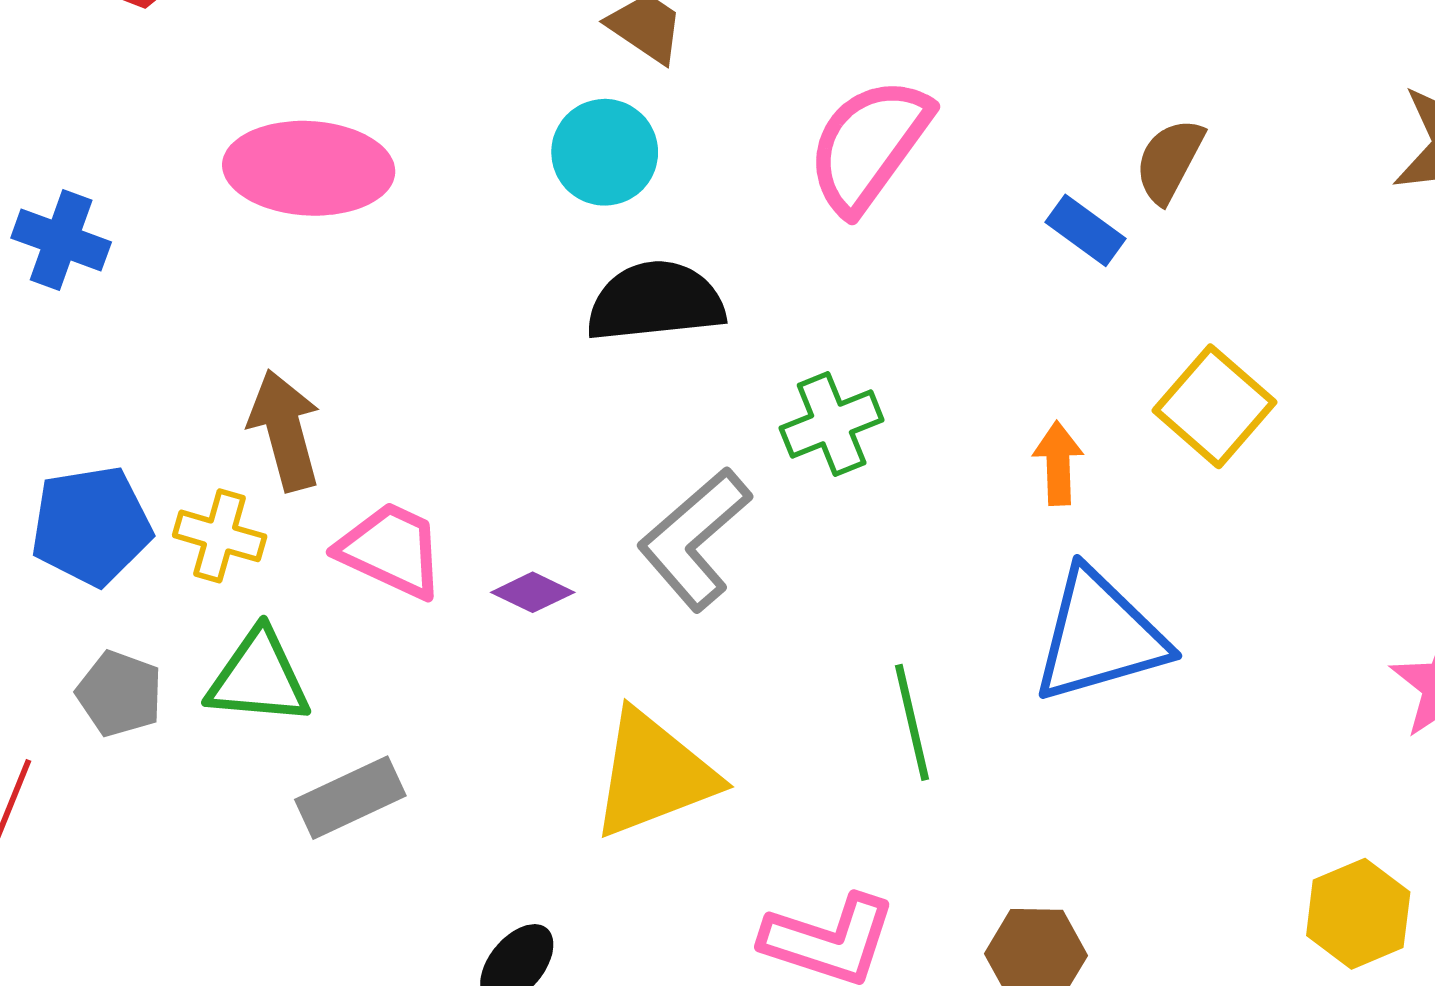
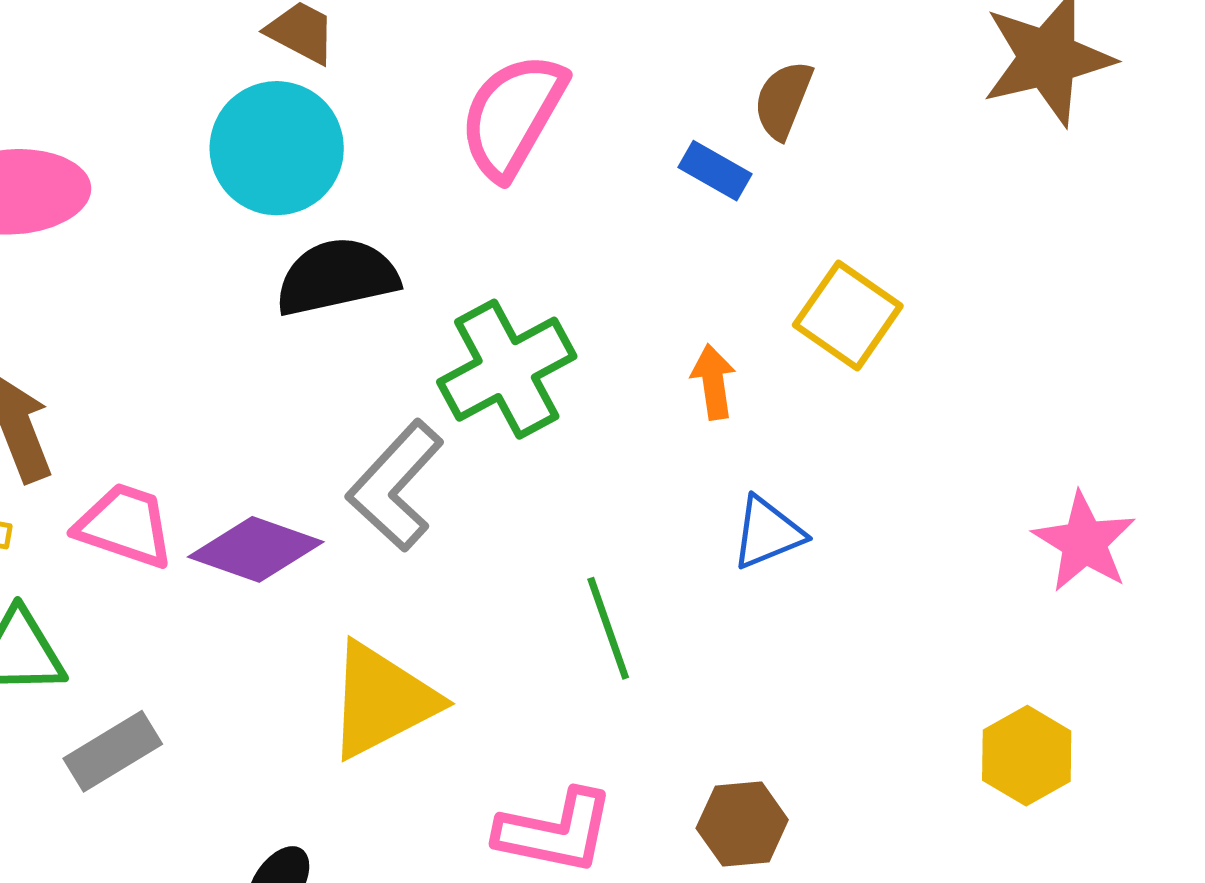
cyan circle: (605, 152) -> (277, 148), size x1.4
green cross: (832, 424) -> (507, 369), size x1.5
purple diamond: (533, 592) -> (256, 549), size x1.8
blue triangle: (1099, 636) -> (768, 533), size x0.6

